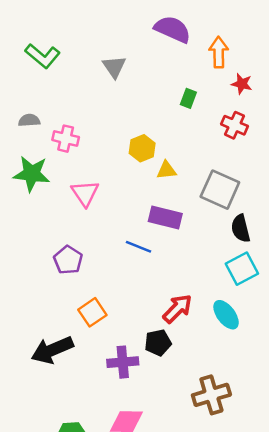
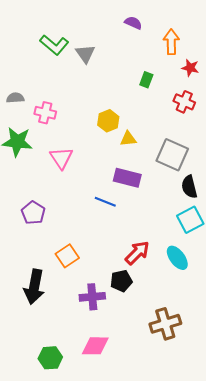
purple semicircle: (173, 29) -> (133, 23), size x0.6
green L-shape: (43, 56) -> (54, 45), moved
purple pentagon: (68, 260) -> (33, 213), moved
black arrow: (52, 350) -> (34, 287), turned -56

